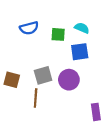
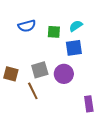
cyan semicircle: (82, 28) -> (76, 26), turned -56
brown line: (36, 98) -> (33, 91), turned -30

